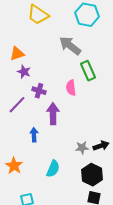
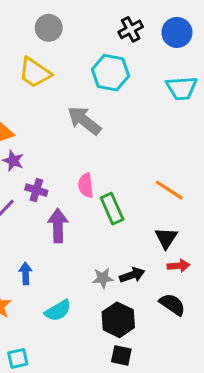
green rectangle: (88, 71) -> (112, 209), moved
blue arrow: (34, 135) -> (26, 273), moved
cyan semicircle: (53, 169) -> (58, 311), turned 36

